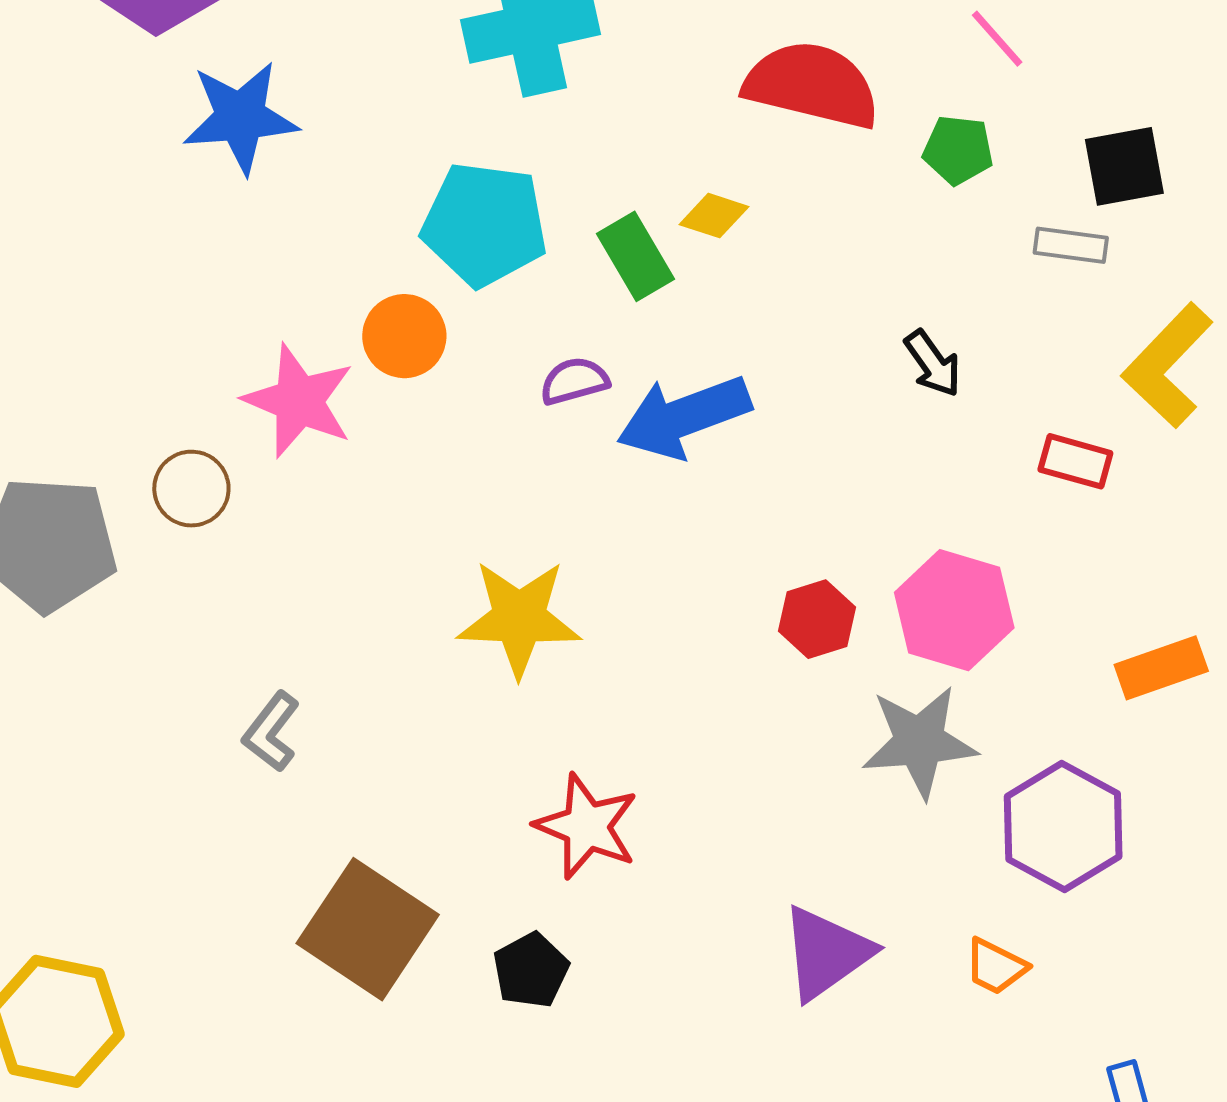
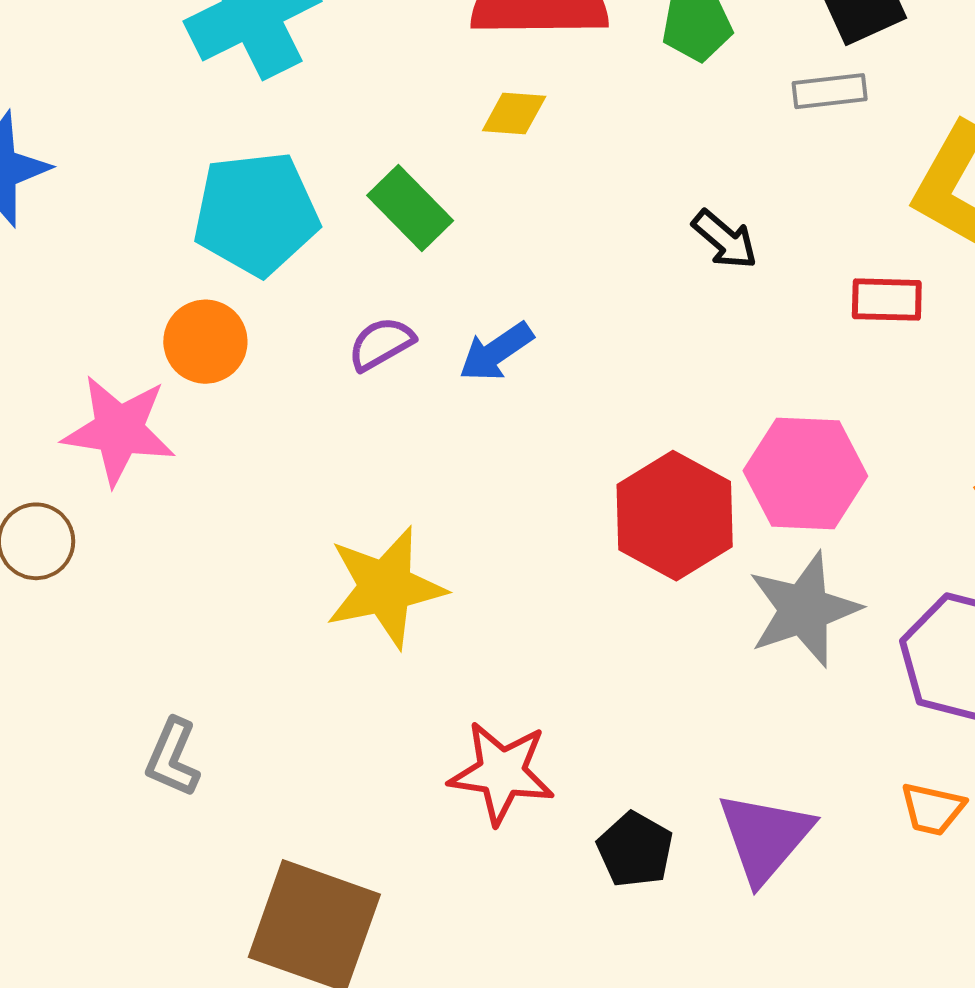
yellow diamond: (714, 216) -> (514, 114), moved
blue arrow: (684, 417) -> (496, 352), size x0.6
red hexagon: (817, 619) -> (675, 516), size x1.6
black pentagon: (531, 970) -> (635, 850), moved

